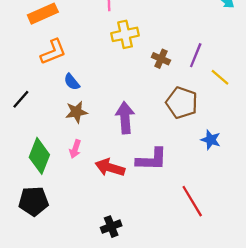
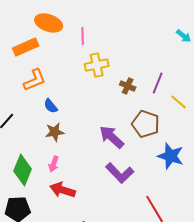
purple arrow: (125, 118) -> (112, 137), moved, turned -44
blue star: (211, 140) -> (171, 156), size x1.5
purple L-shape: (152, 159) -> (120, 173), turned 44
red arrow: (110, 168) -> (63, 190), moved

